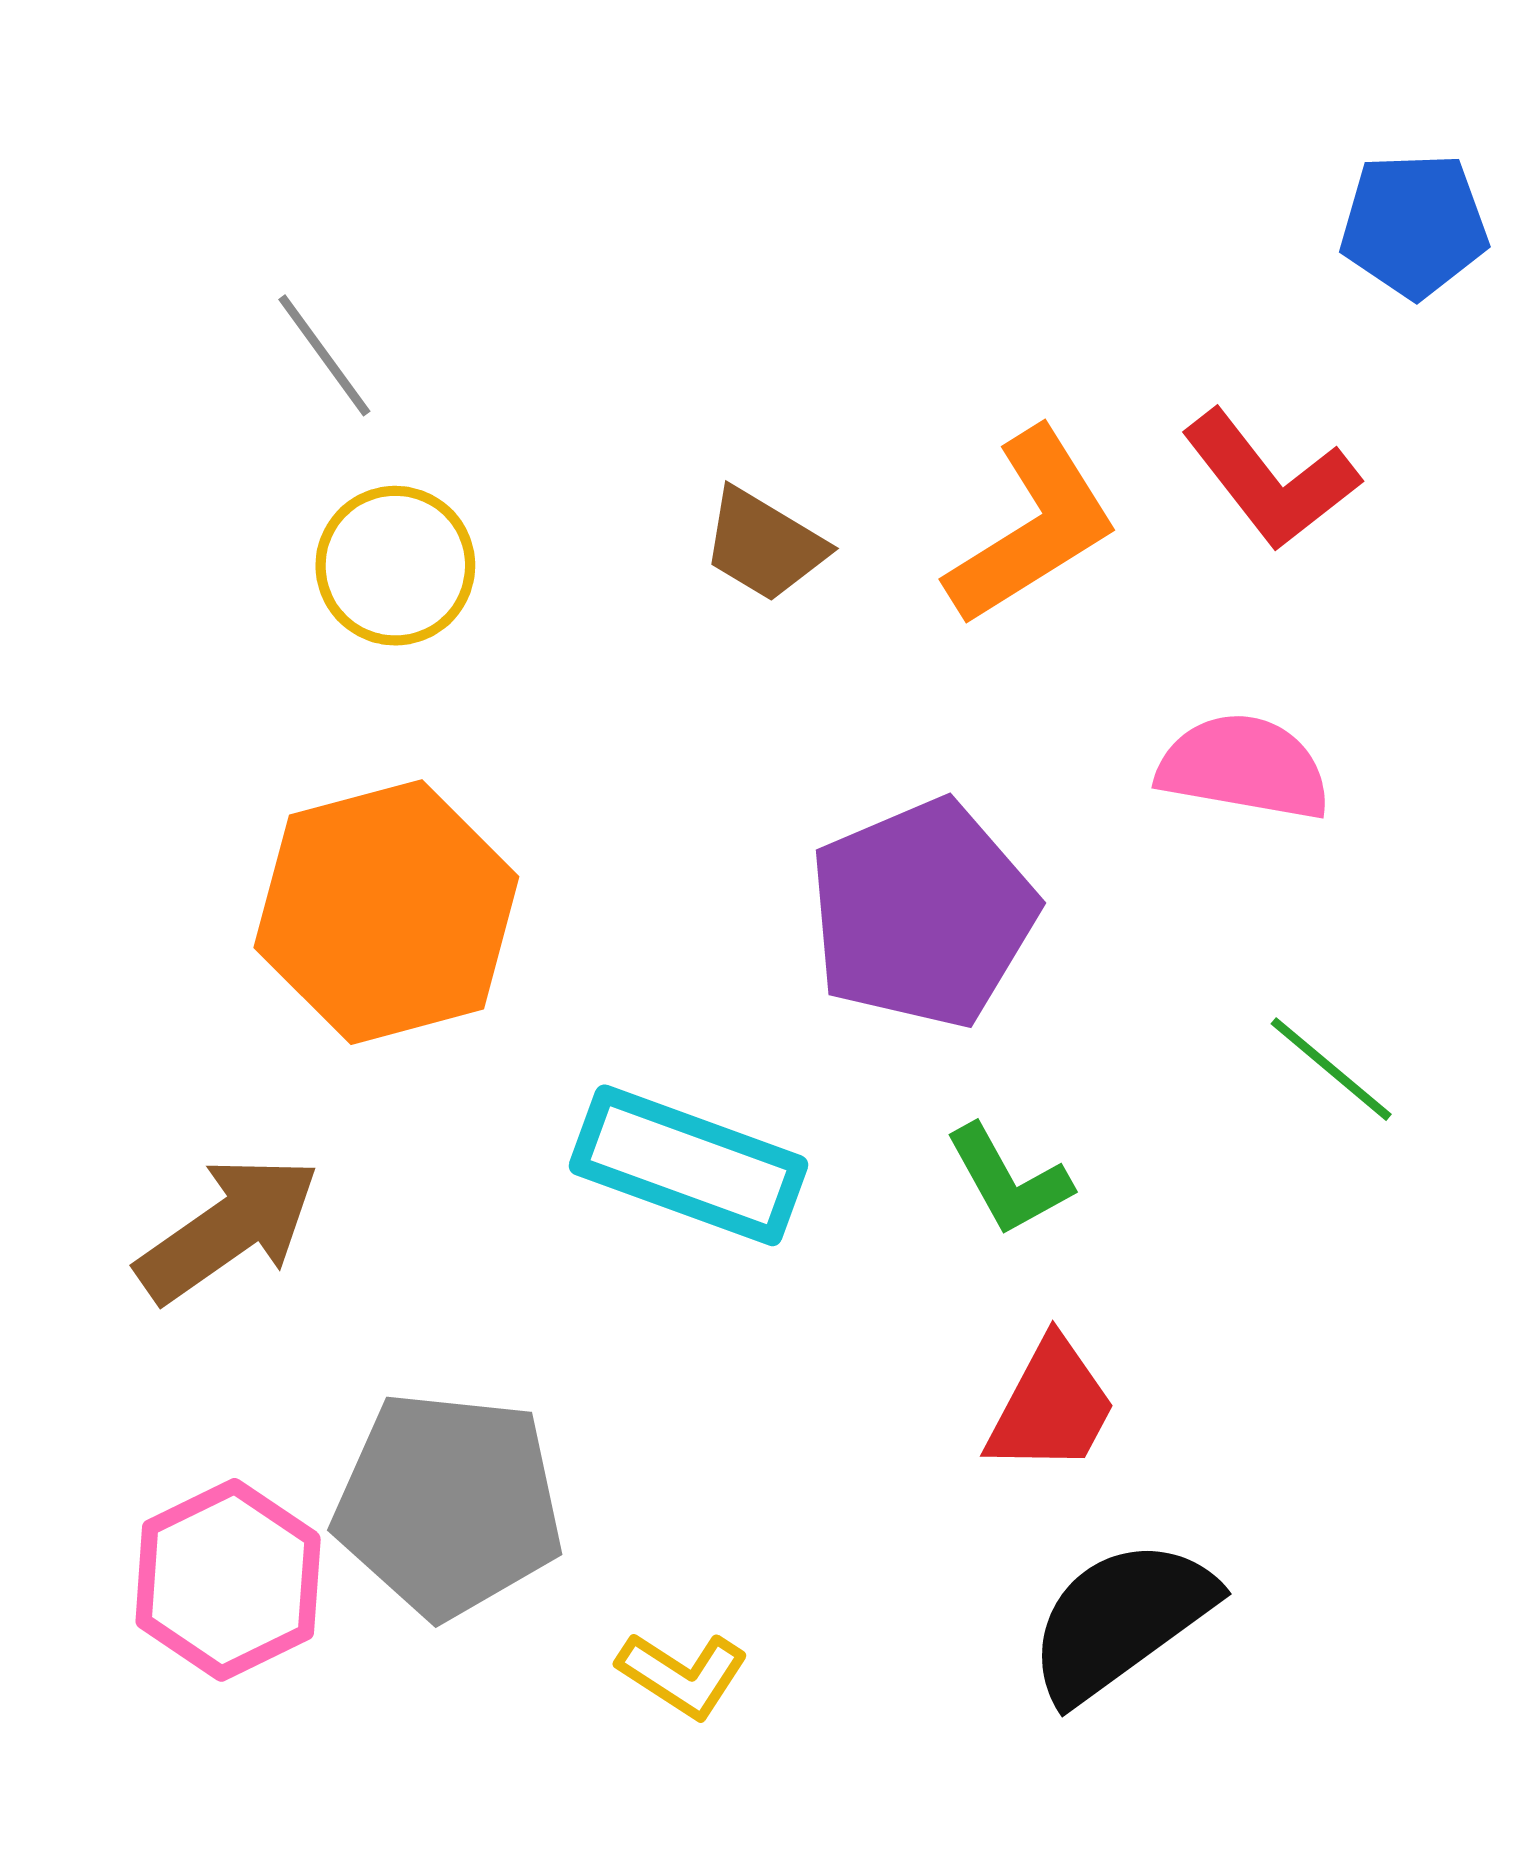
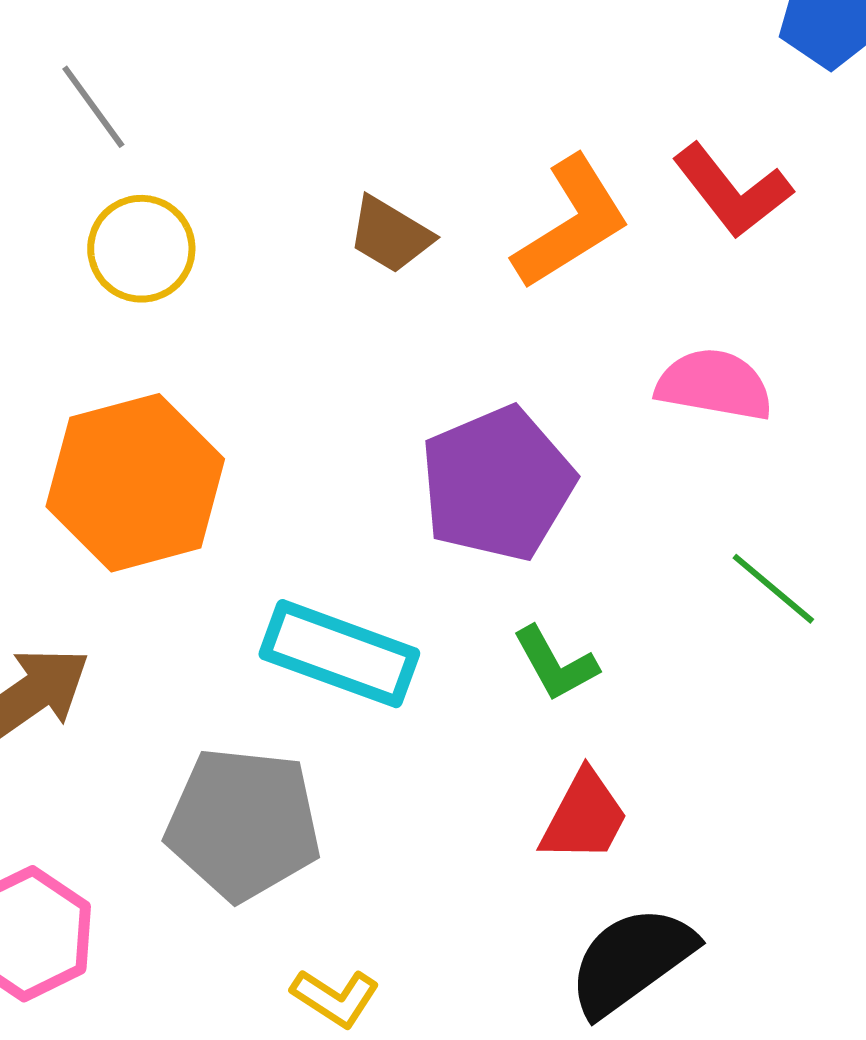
gray pentagon: (449, 1504) -> (243, 824), moved

